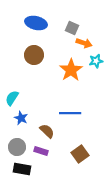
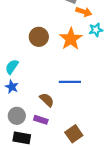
brown circle: (34, 55) -> (39, 37), moved
blue star: (21, 118) -> (12, 87), moved
brown square: (80, 154) -> (74, 134), moved

